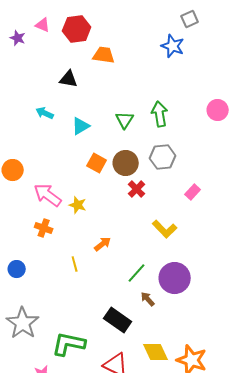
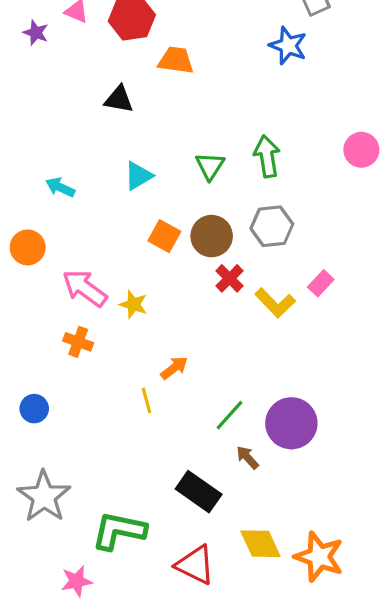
cyan arrow: (45, 113) -> (60, 187), moved
yellow L-shape: (165, 229) -> (275, 303), moved
yellow line: (75, 264) -> (147, 400), moved

